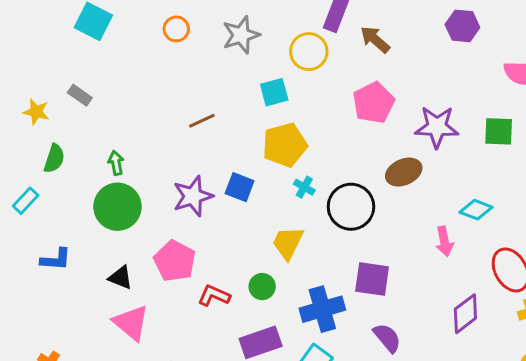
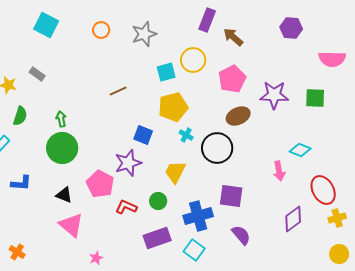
yellow circle: (309, 52) -> (193, 60), moved
brown ellipse: (404, 172) -> (238, 116), moved
purple star: (193, 196) -> (128, 163), moved

